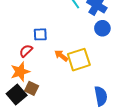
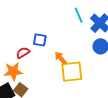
orange arrow: (61, 56) -> (61, 58), moved

